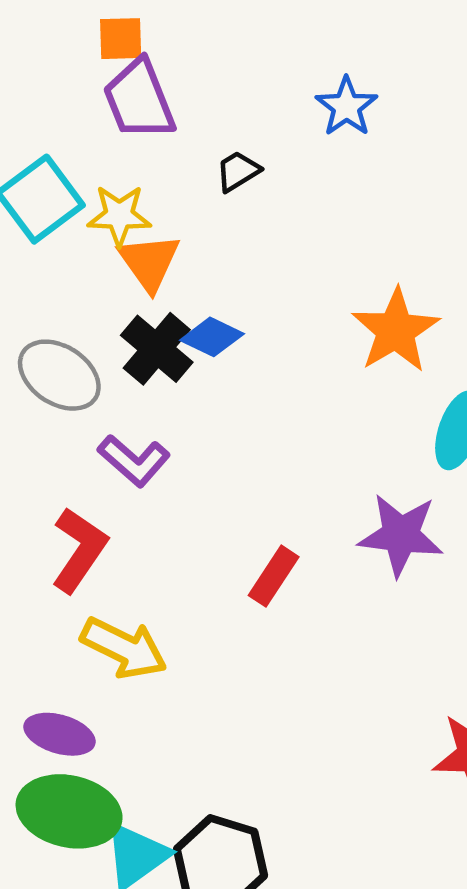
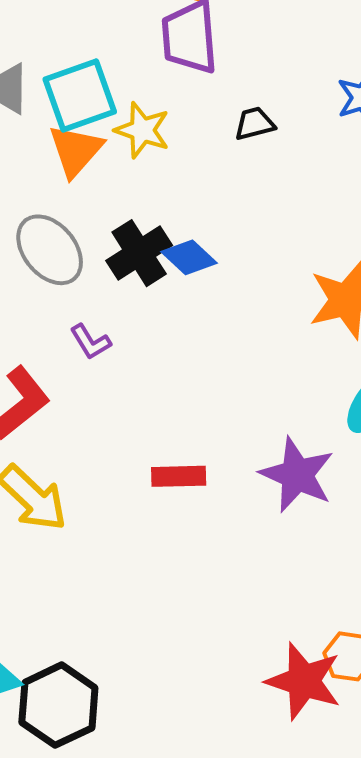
orange triangle: (149, 262) -> (76, 151), moved
purple L-shape: (134, 461) -> (90, 342), size x0.7
red rectangle: (274, 576) -> (179, 476), turned 38

